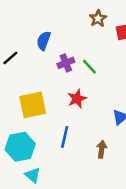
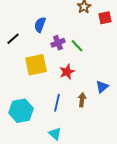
yellow square: (33, 105) -> (36, 65), moved
brown arrow: (102, 149) -> (82, 100), moved
cyan triangle: (33, 175) -> (55, 134), moved

